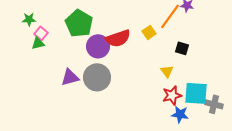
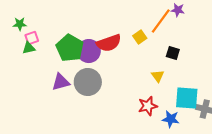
green pentagon: (79, 23) -> (70, 48), moved
pink square: (41, 33) -> (32, 38), turned 32
red star: (172, 95) -> (148, 106), moved

